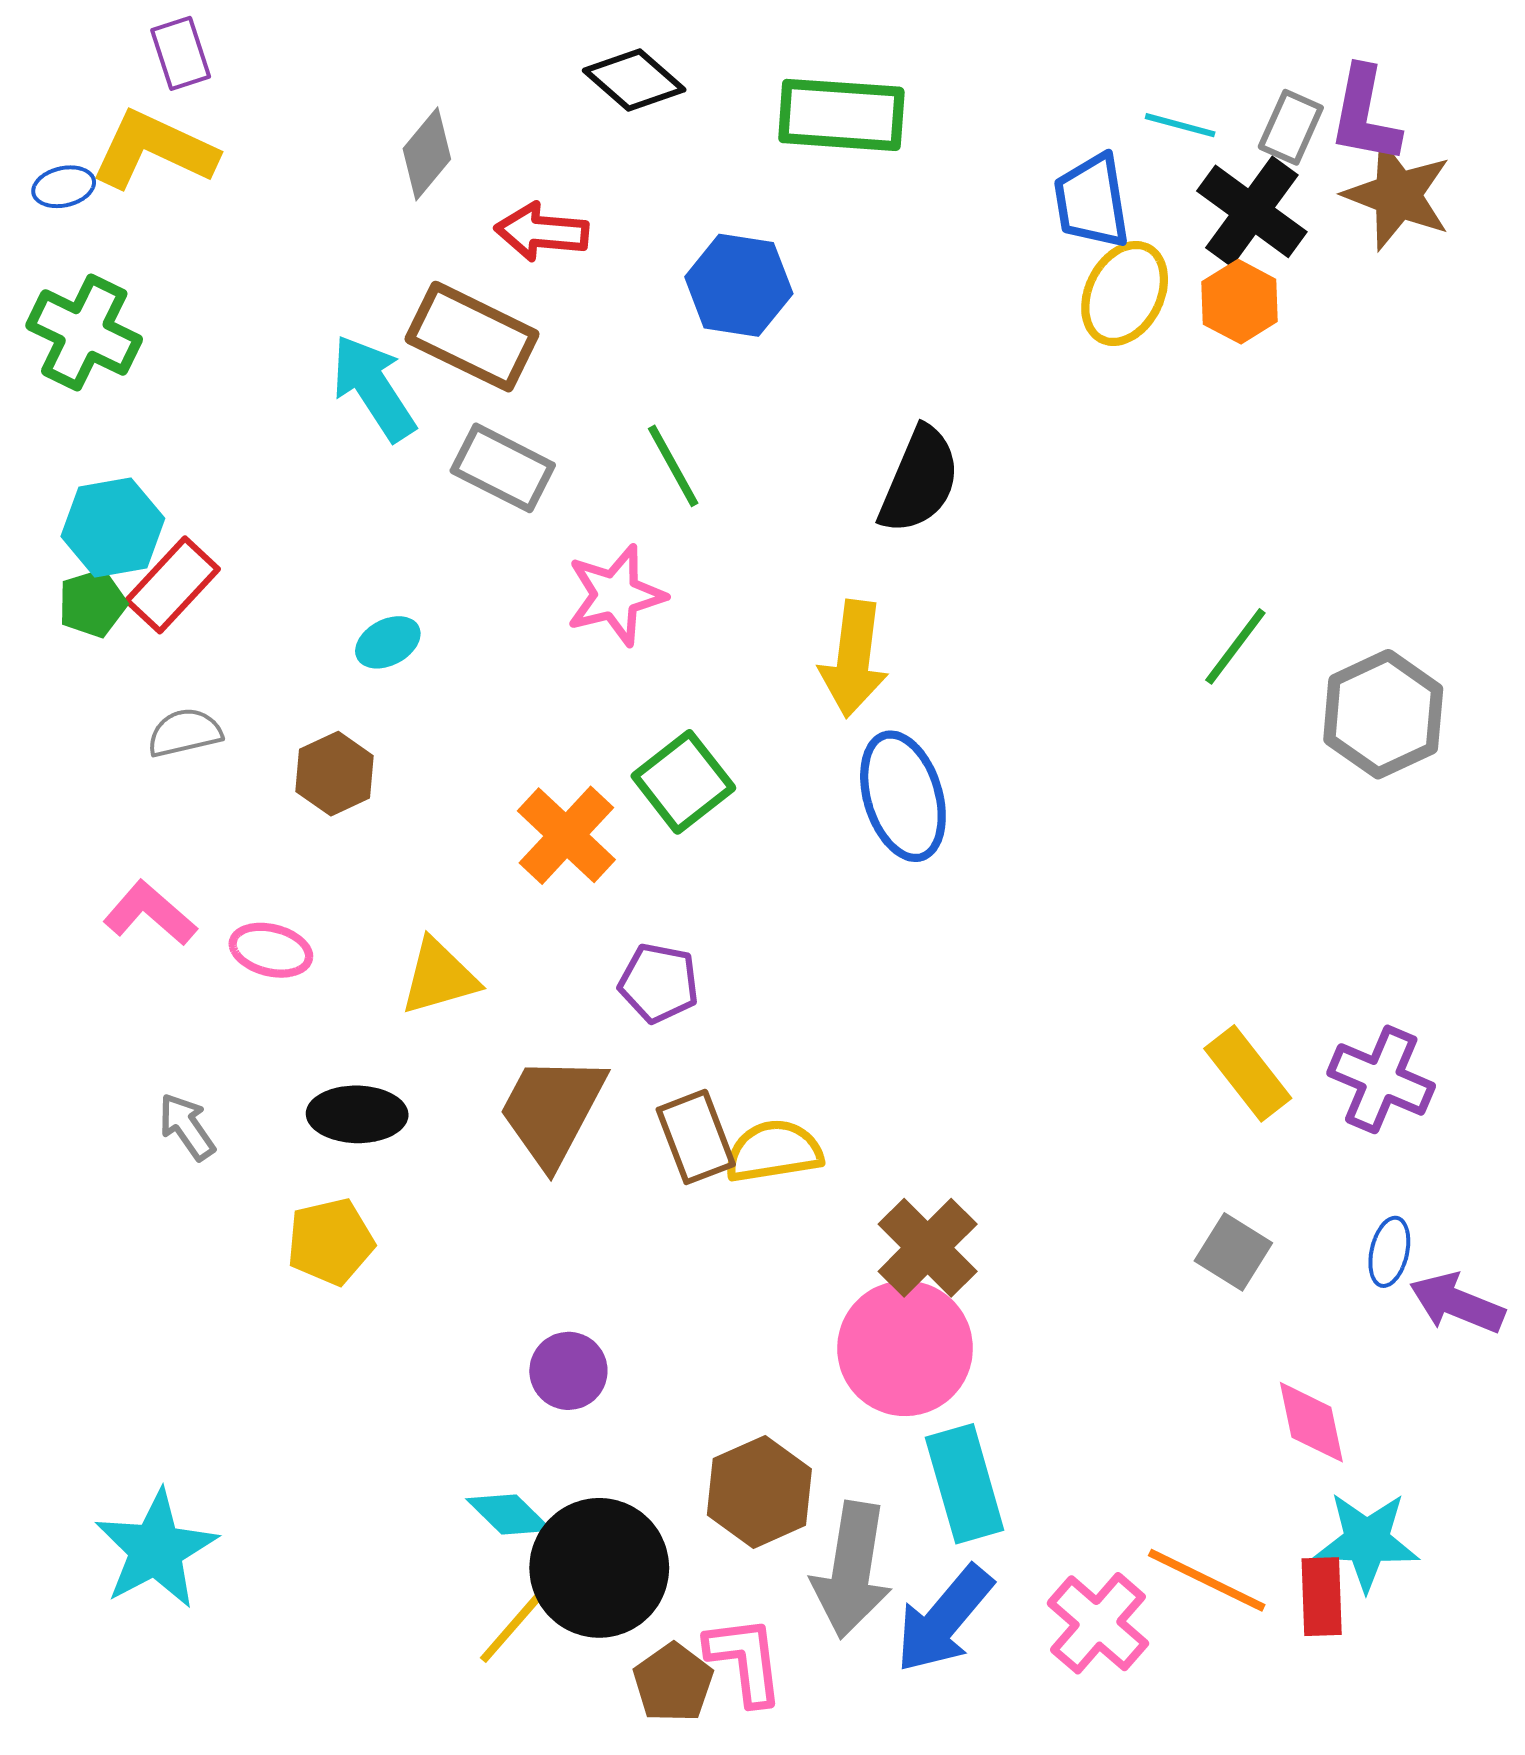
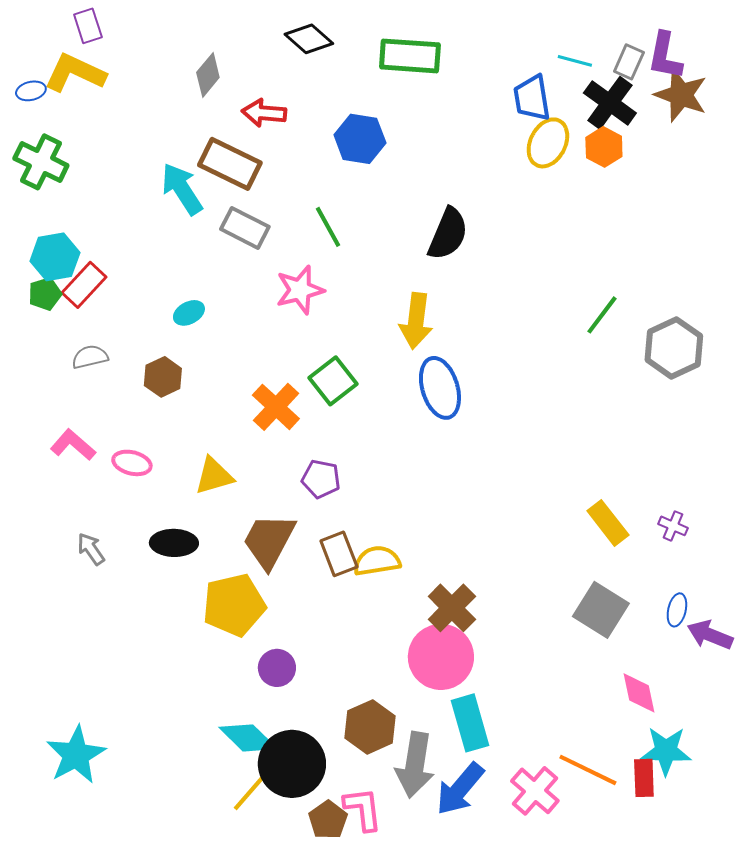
purple cross: (1381, 1079) -> (673, 526), size x0.6
yellow pentagon: (330, 1242) -> (234, 605), moved, size x1.5
gray square: (1233, 1252) -> (601, 610), size x1.5
cyan diamond: (509, 1515) -> (248, 738), size x1.4

